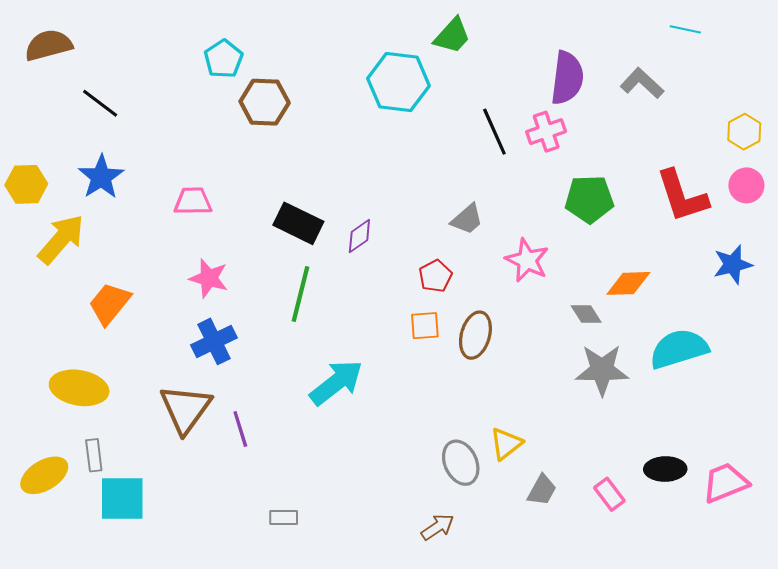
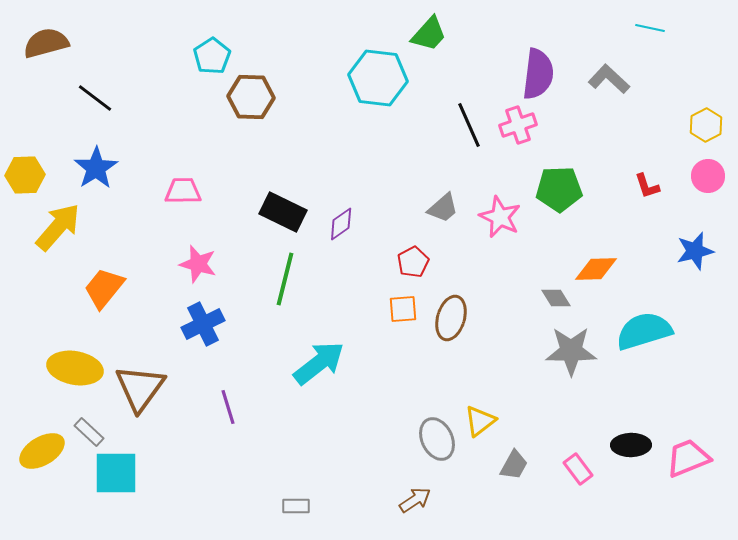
red L-shape: (682, 196) -> (647, 186), size x0.5
pink star: (527, 260) -> (500, 217), moved
brown triangle: (186, 409) -> (140, 388), moved
gray rectangle: (94, 455) -> (89, 432), turned -40
gray rectangle: (284, 518) -> (296, 506), moved

